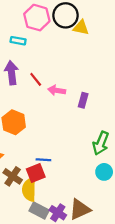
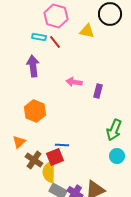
black circle: (66, 15) -> (110, 14), moved
yellow triangle: (81, 28) -> (87, 31), moved
red line: (36, 79) -> (55, 42), moved

